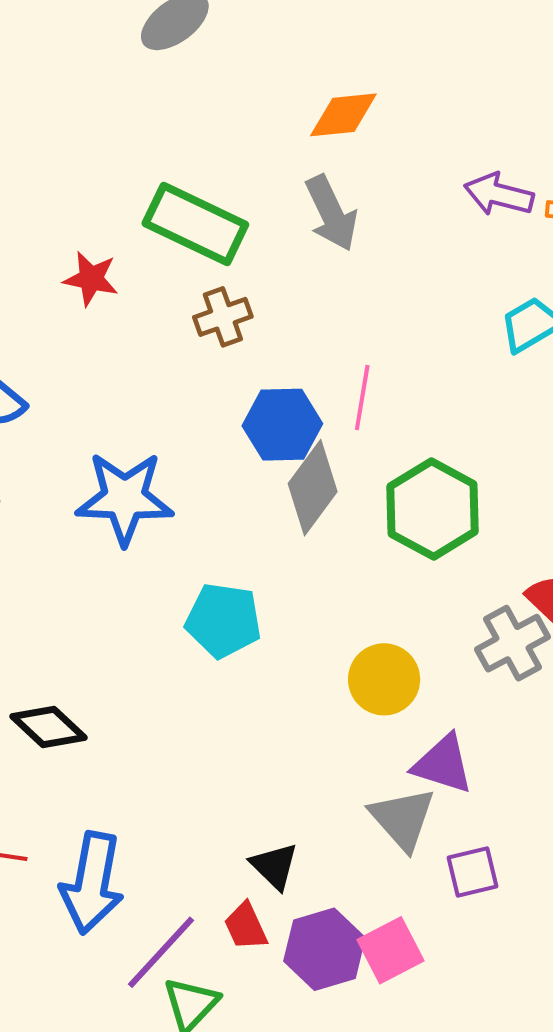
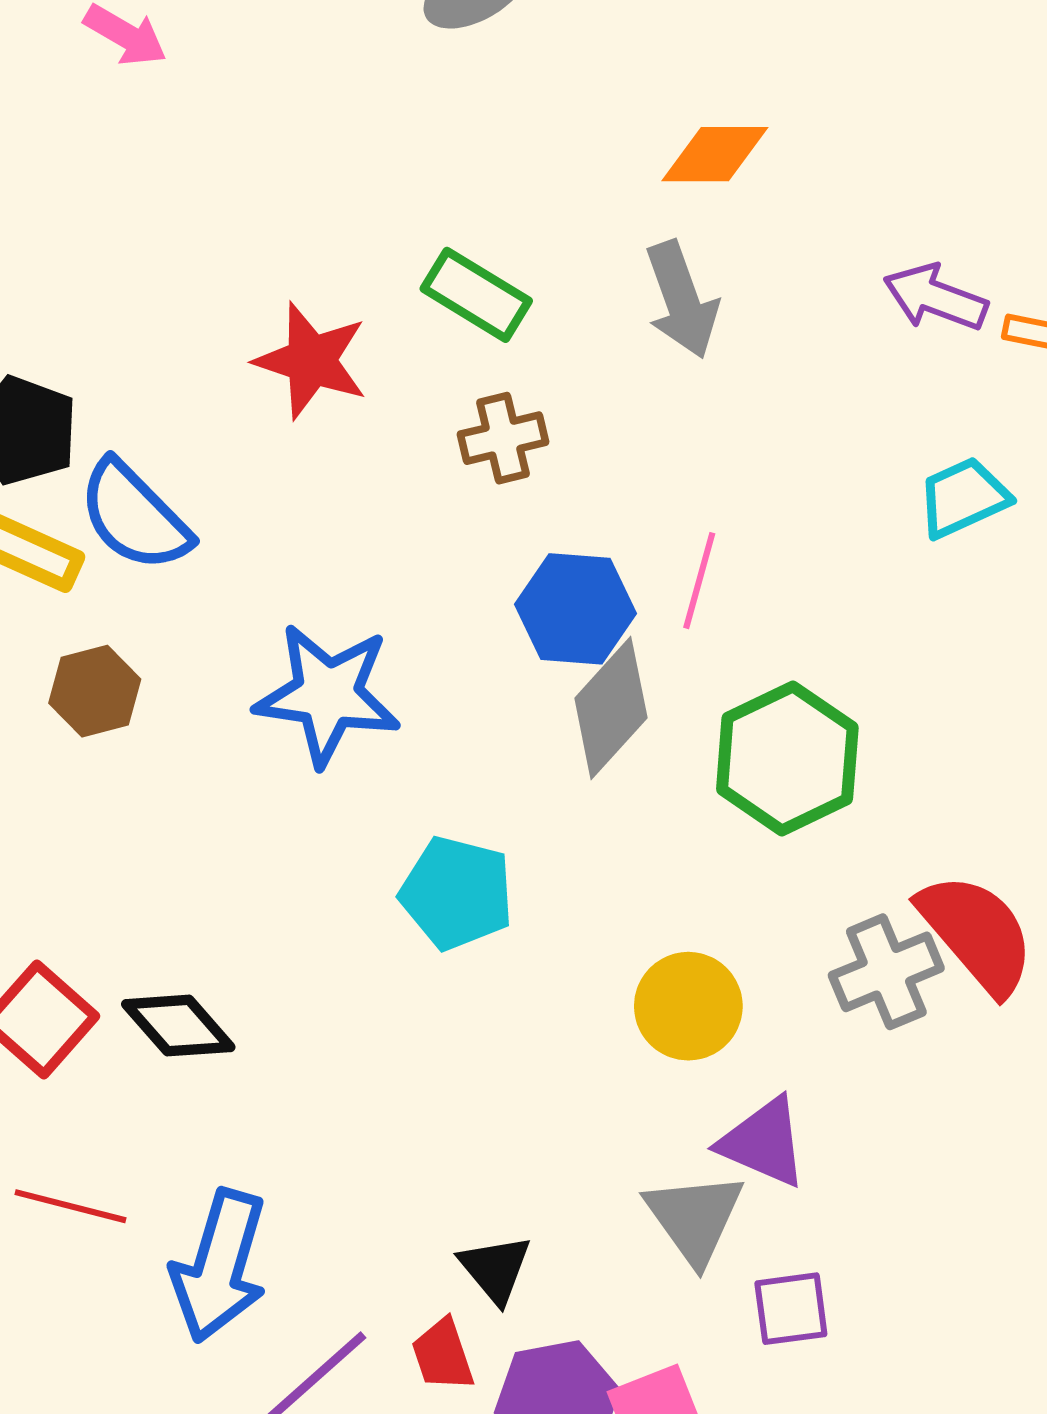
green rectangle: (195, 224) -> (476, 295), size x0.7
red star: (91, 279) -> (311, 361), size x1.4

